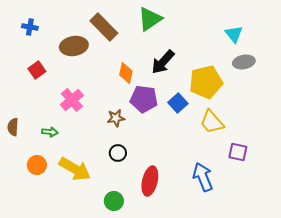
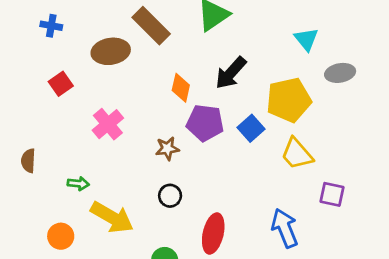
cyan triangle: (234, 34) -> (306, 39), moved
green arrow: (50, 132) -> (78, 184), moved
orange circle: (37, 165) -> (61, 236), moved

